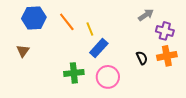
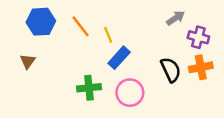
black semicircle: (142, 58) -> (171, 70), size x1.5

